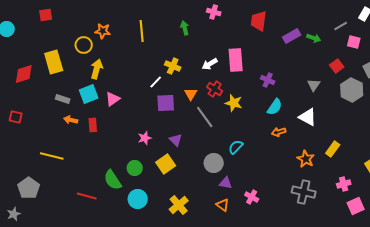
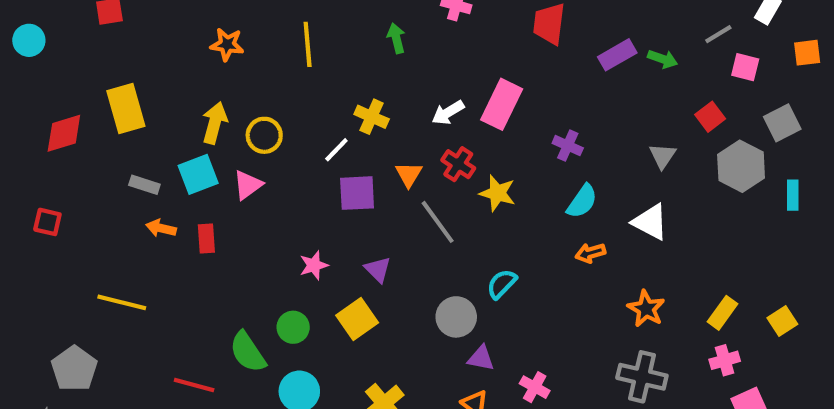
yellow circle: (84, 45) -> (264, 135), moved
pink rectangle: (236, 60) -> (502, 104), turned 30
yellow rectangle: (333, 149) -> (722, 313), moved

